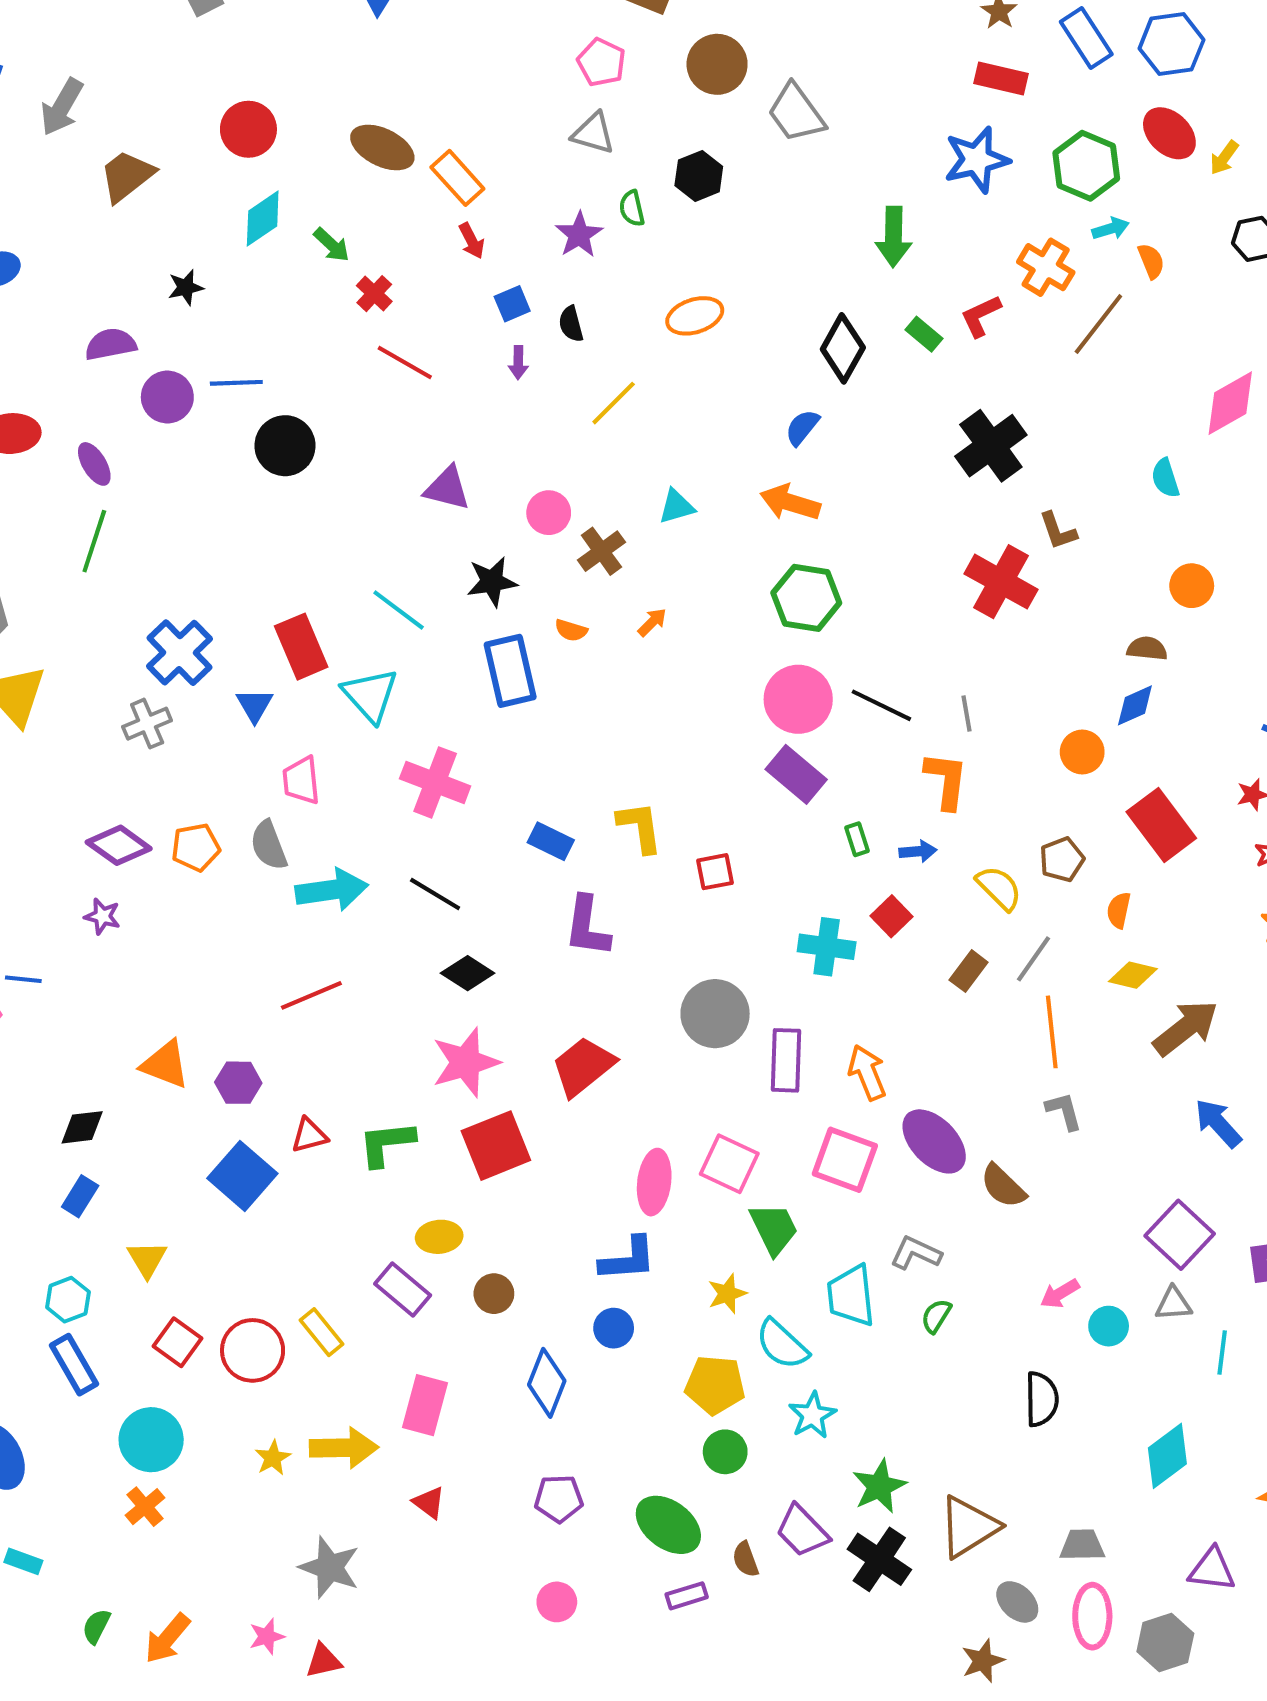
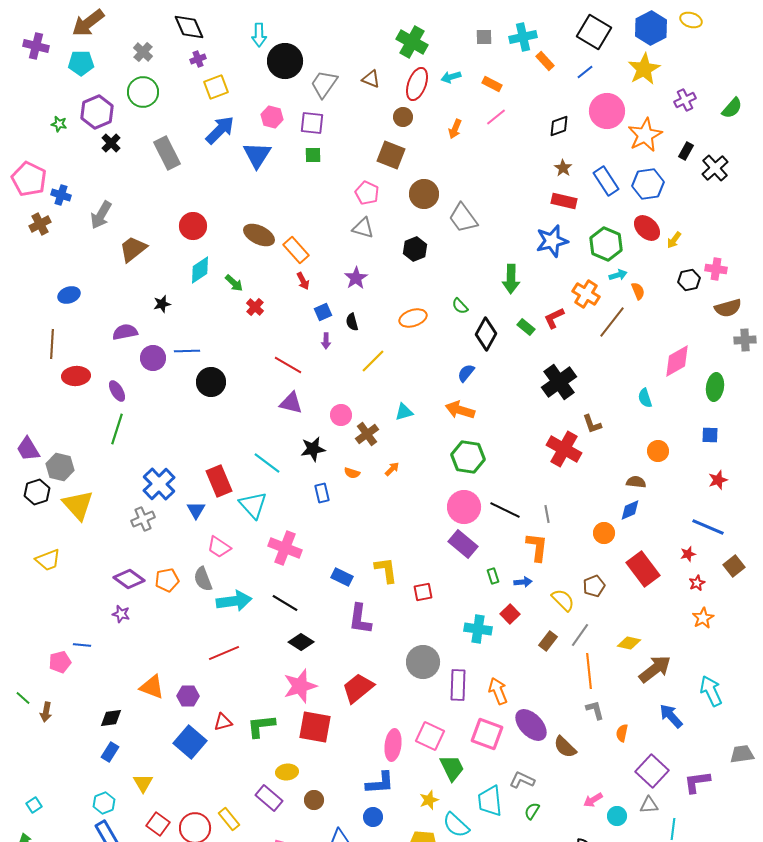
green semicircle: (632, 208) -> (460, 306), moved, turned -30
red line: (405, 363) -> (288, 365), moved
blue rectangle: (510, 671) -> (322, 493), size x0.6
pink trapezoid: (301, 780) -> (219, 547), turned -50
orange semicircle: (1119, 910) -> (622, 733), moved
red square: (496, 1146) -> (315, 727), turned 32

